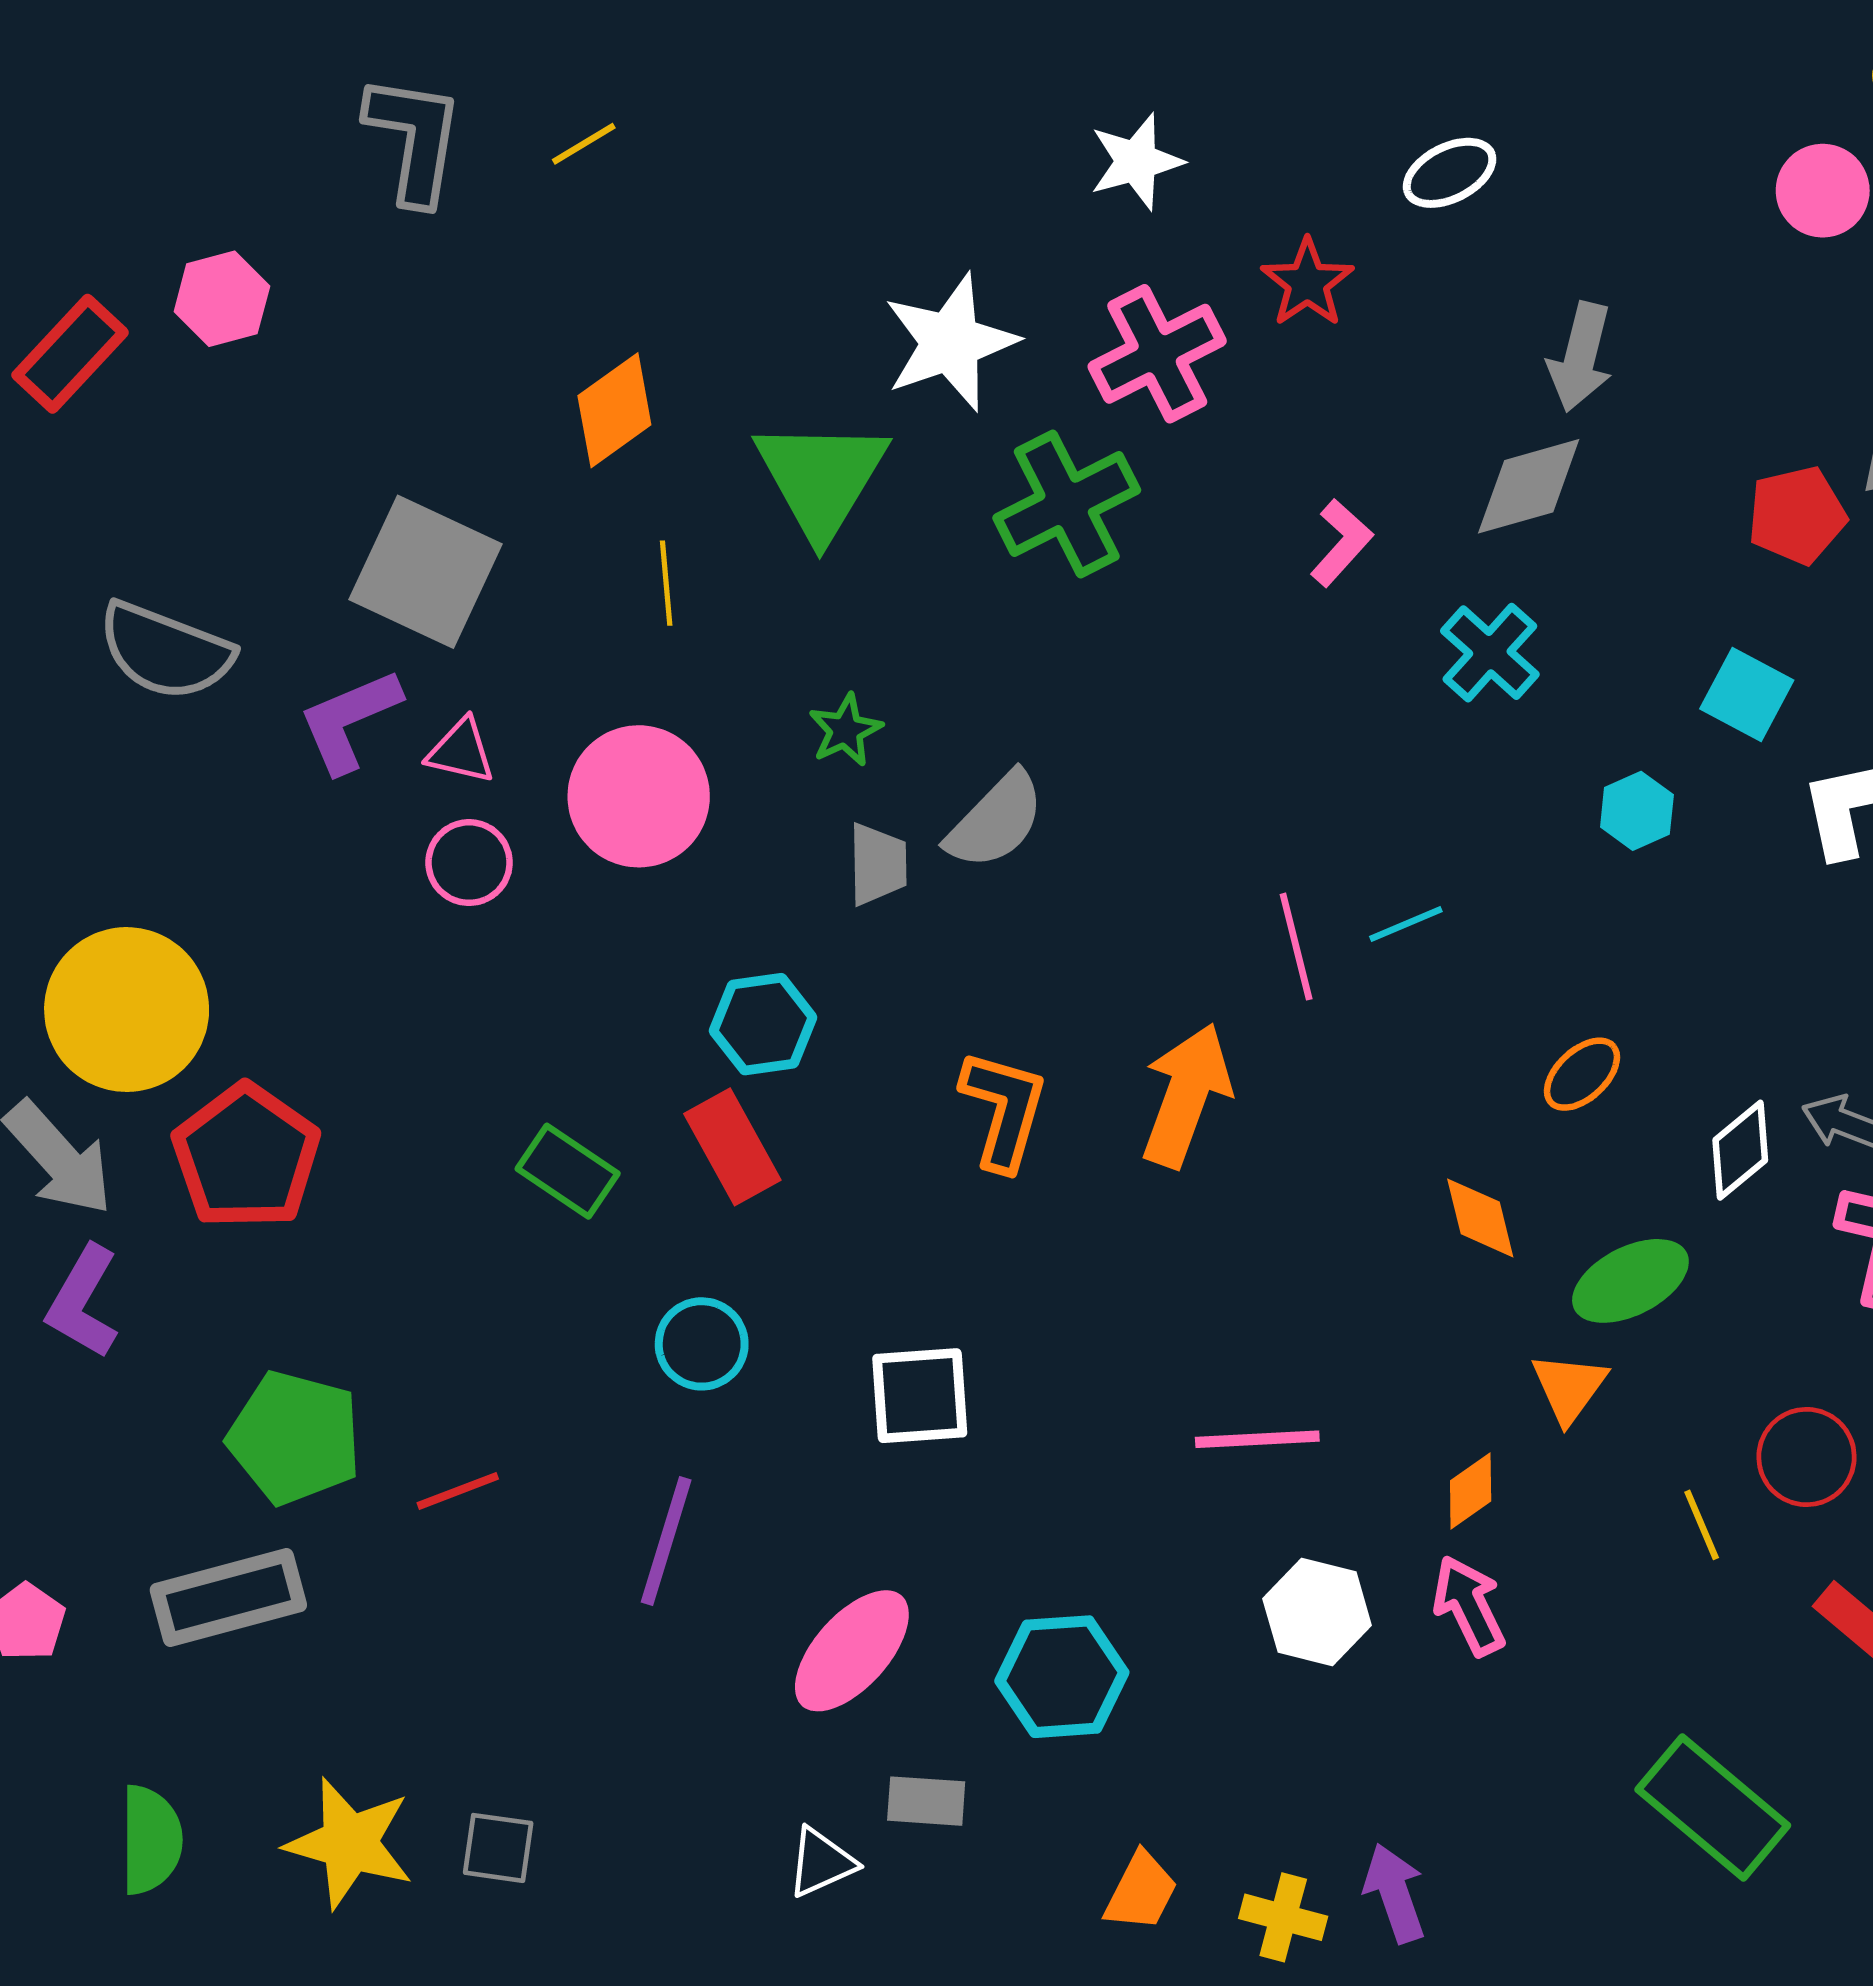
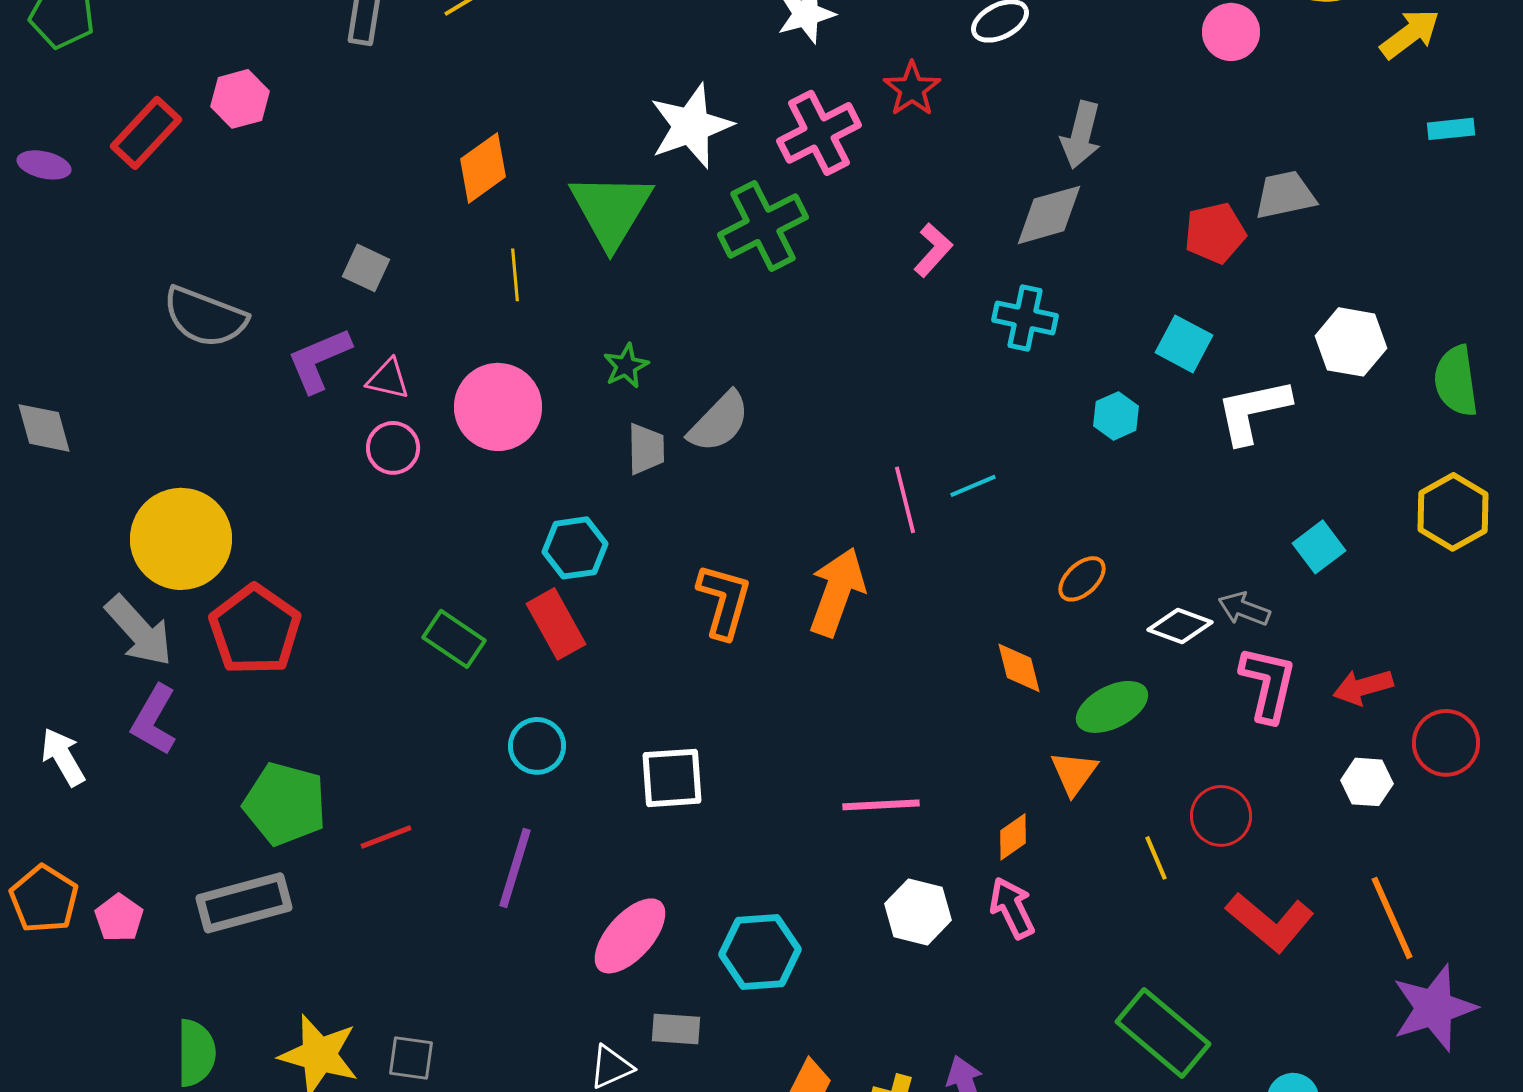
gray square: (425, 572) -> (366, 268), size x0.5
cyan cross: (1490, 653) -> (1025, 318), turned -30
white diamond: (1740, 1150) -> (1180, 626), turned 60

